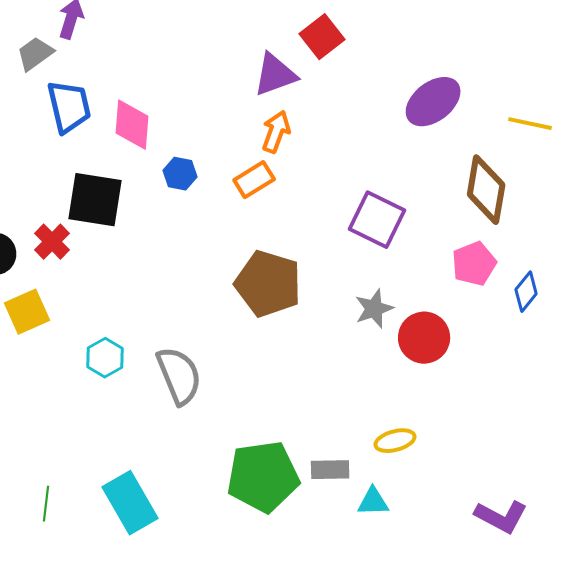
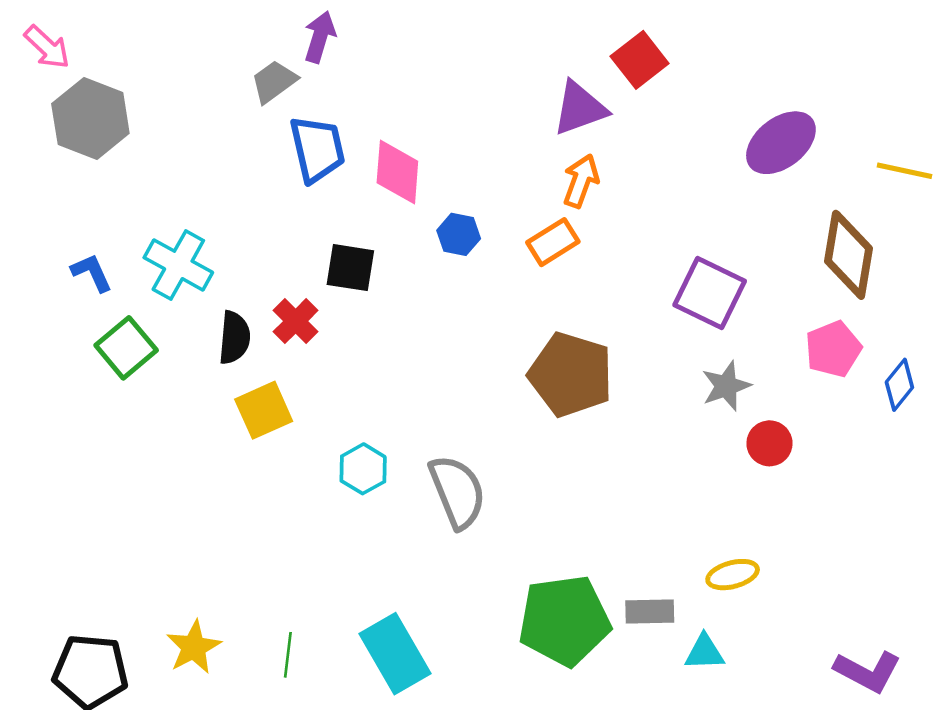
black square: (95, 200) -> (350, 268), size x0.7
gray star: (374, 309) -> (726, 386), moved
red circle: (424, 338) -> (769, 443), size x0.7

